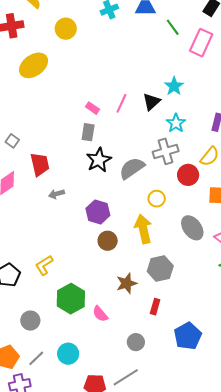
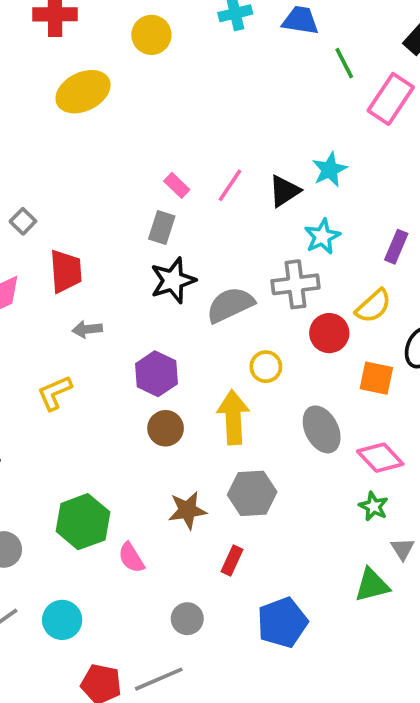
yellow L-shape: (44, 265) -> (55, 393), moved

